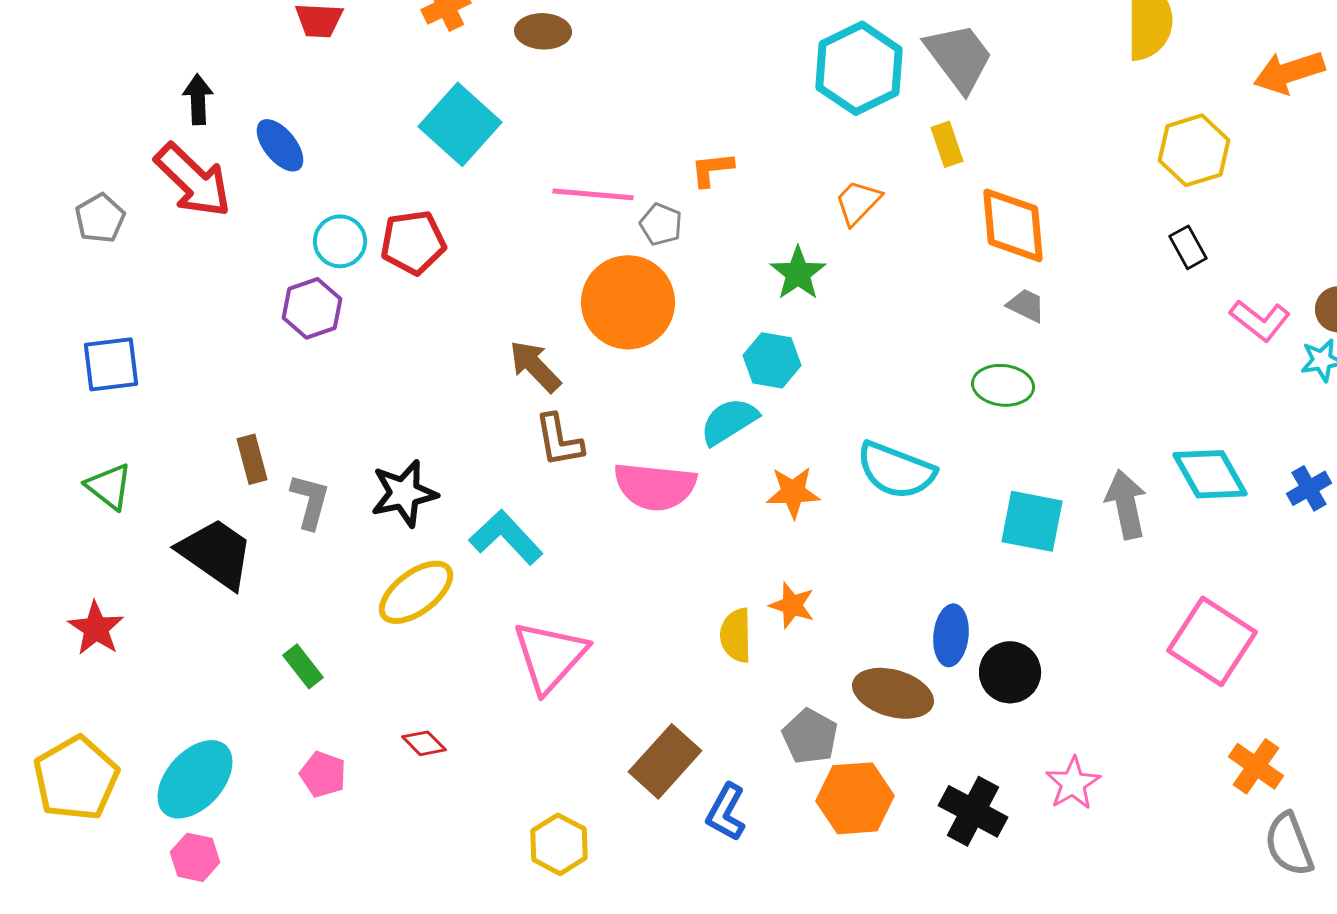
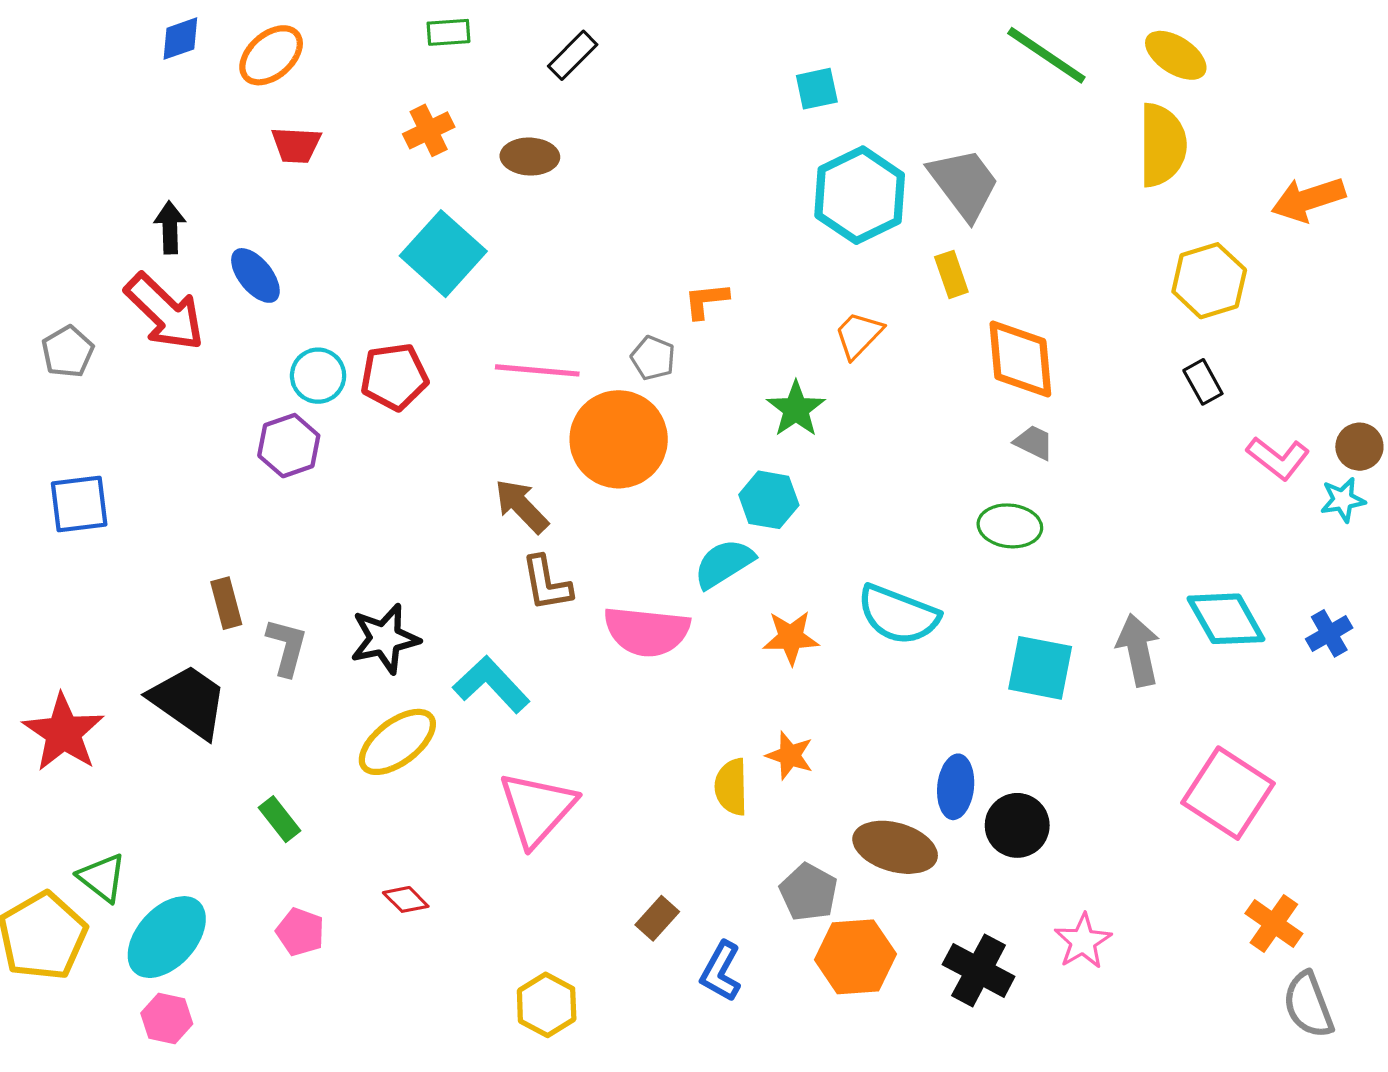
pink line: (593, 194) -> (537, 370), moved
green triangle: (109, 486) -> (102, 878), moved
red star: (96, 628) -> (63, 733), moved, size x1.4
brown rectangle: (665, 761) -> (657, 918), size x0.6

